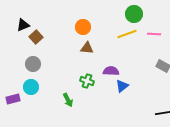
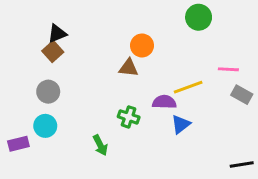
black triangle: (23, 25) -> (57, 34), moved
orange circle: (83, 27) -> (142, 45), moved
yellow line: (127, 34) -> (188, 87), moved
pink line: (154, 34) -> (228, 69), moved

